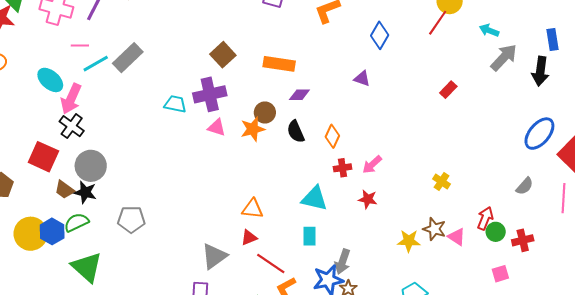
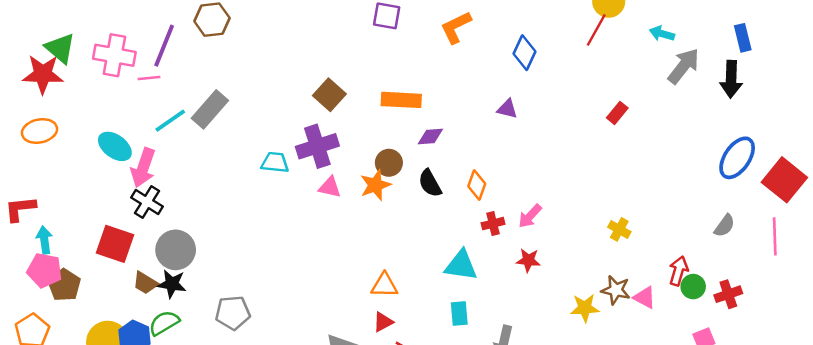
pink line: (80, 45) -> (149, 78), moved

